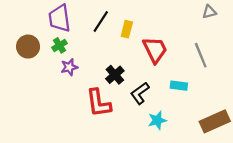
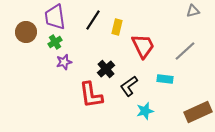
brown circle: (28, 47) -> (26, 32), moved
gray line: (201, 55) -> (185, 51), turned 70

